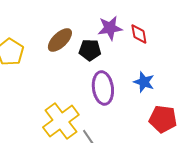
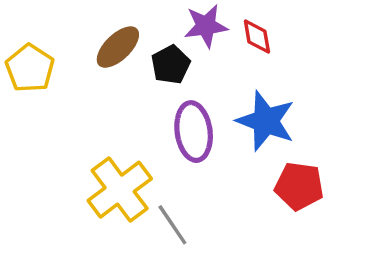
black pentagon: (90, 50) -> (171, 65), turned -30
blue star: (144, 82) -> (266, 121), size x1.6

